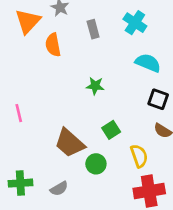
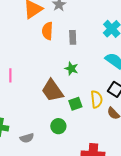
gray rectangle: (93, 29) -> (73, 37), moved
brown trapezoid: (70, 143) -> (52, 91), moved
yellow semicircle: (139, 156) -> (97, 99), moved

